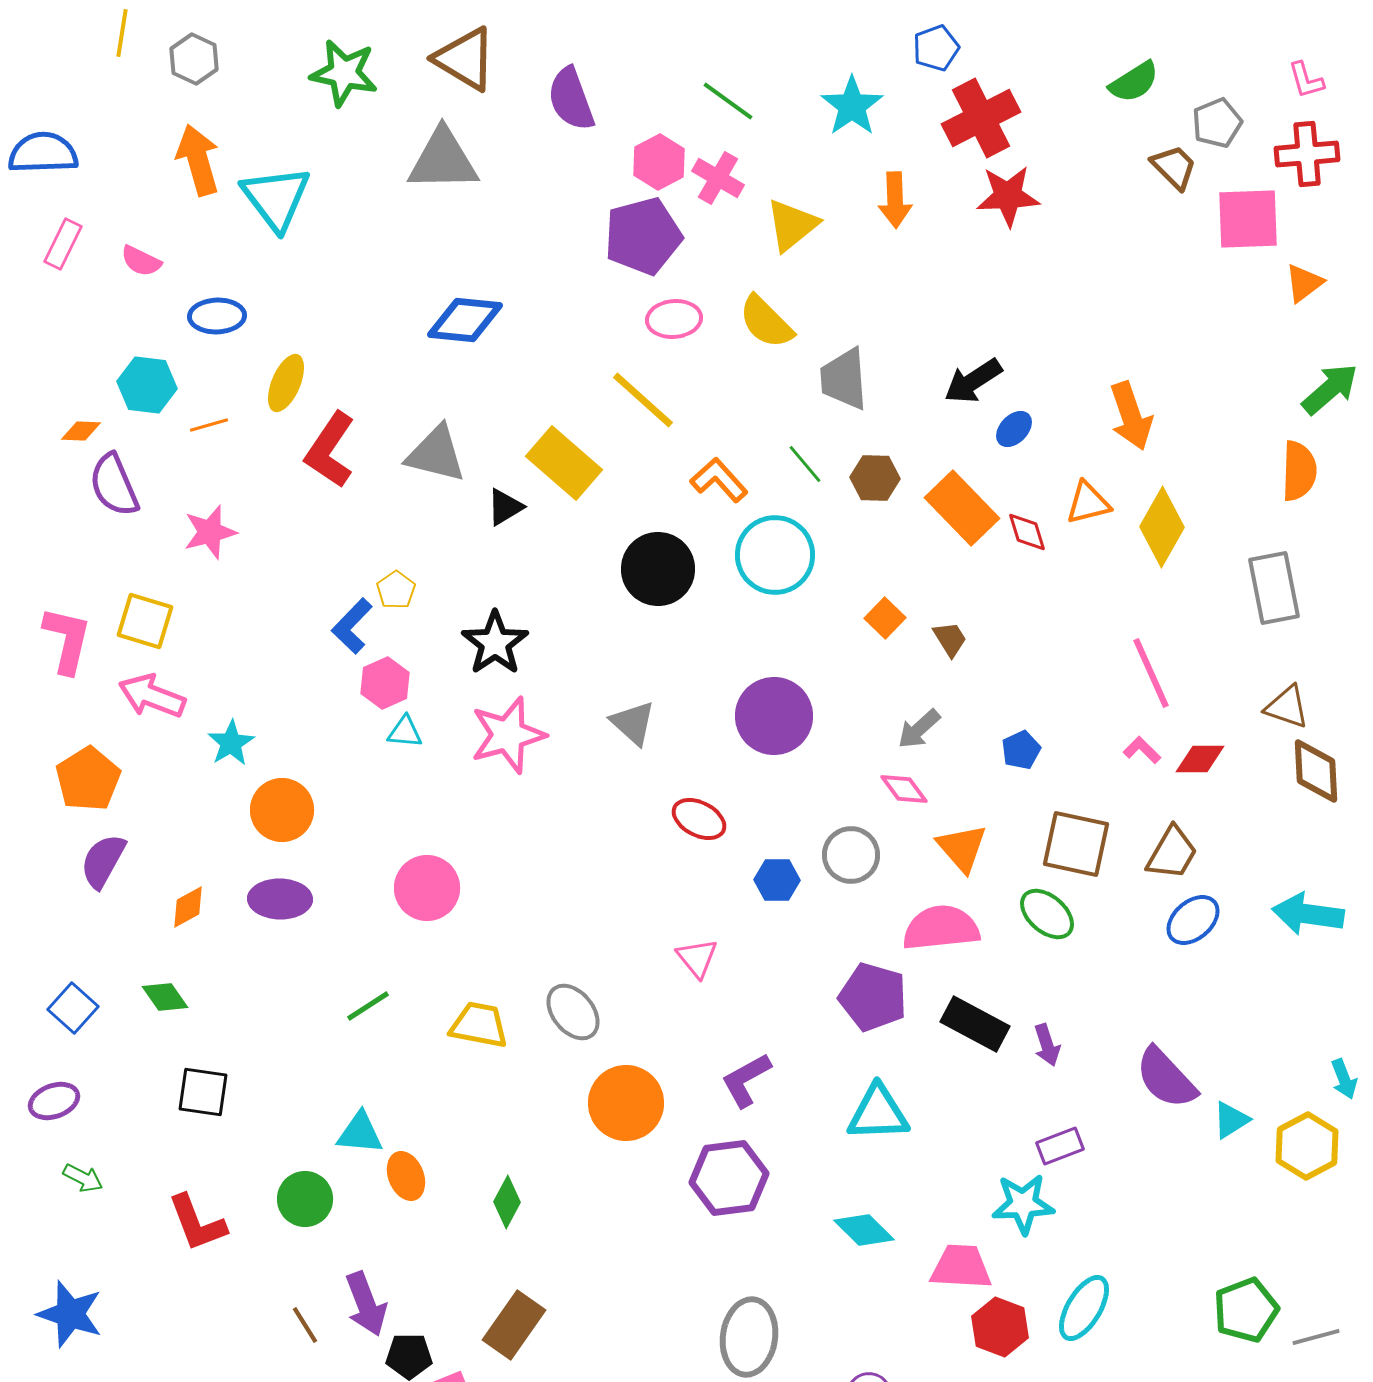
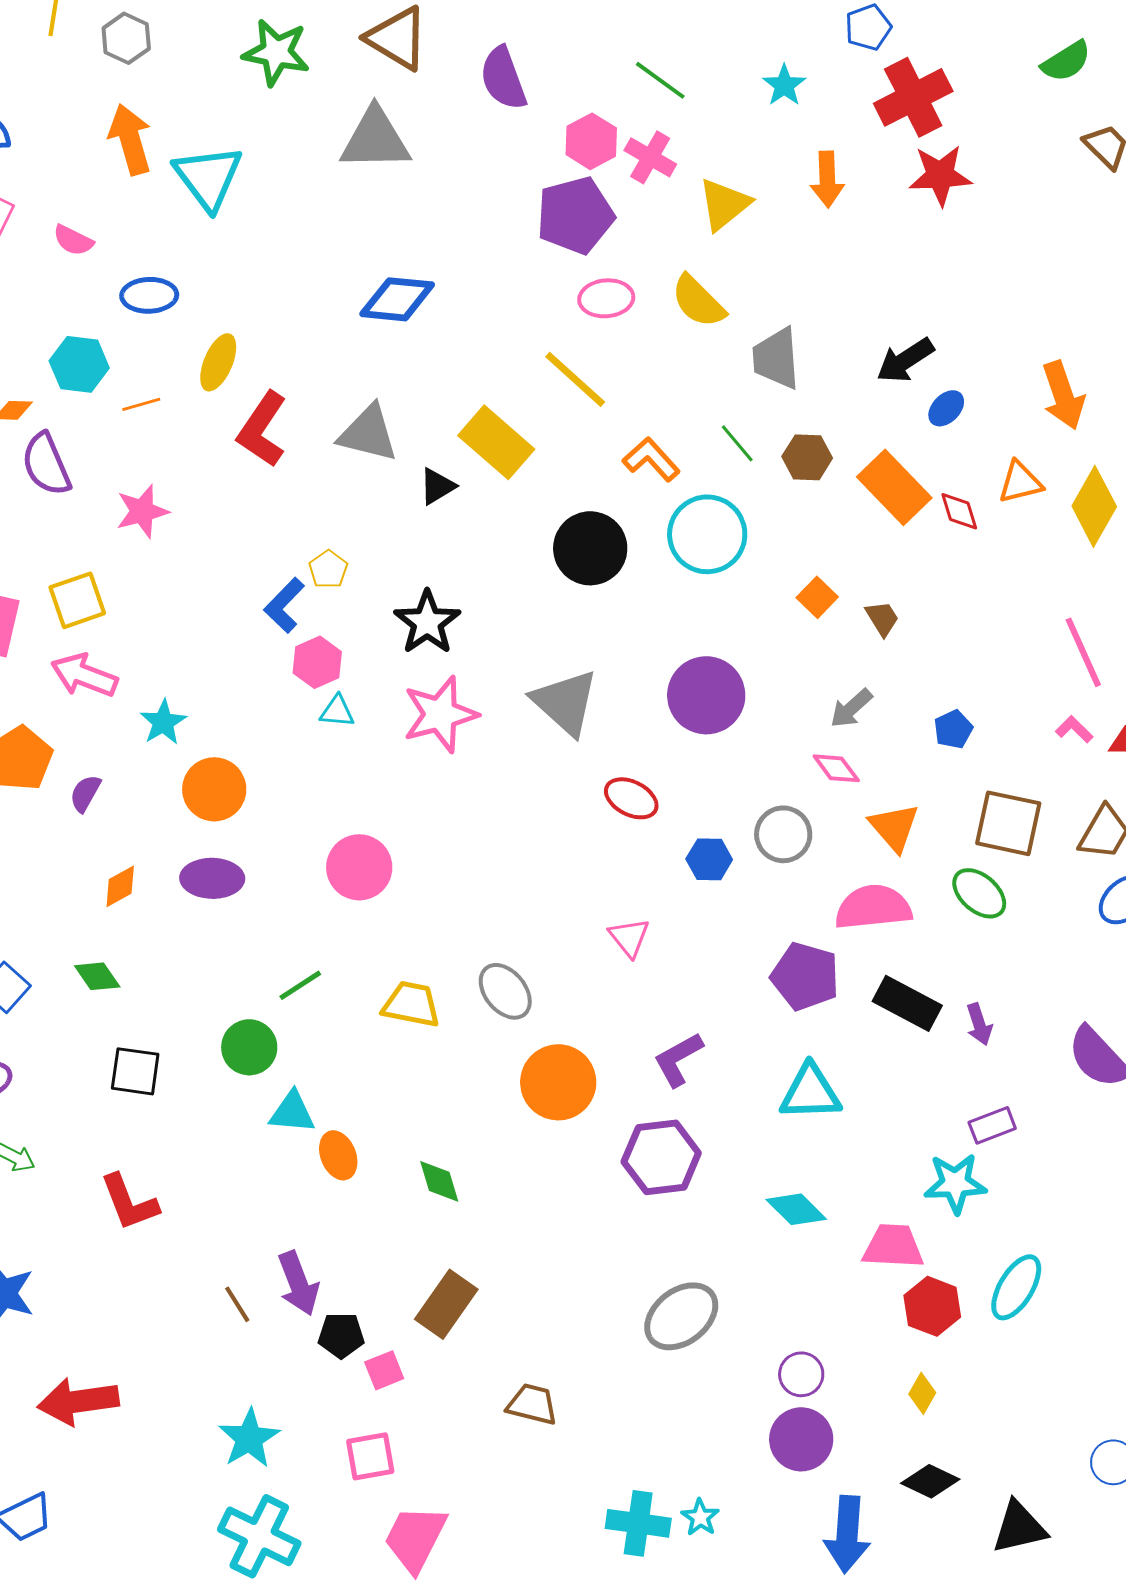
cyan star: (852, 106) -> (784, 85), size x0.7
yellow square: (145, 621) -> (77, 600), turned -36
gray triangle: (633, 723) -> (565, 702), size x1.5
purple semicircle: (103, 861) -> (85, 793), moved, size x0.7
green circle: (305, 1199) -> (249, 1047), moved
green diamond: (507, 1202) -> (439, 1181), turned -45
gray ellipse: (749, 1337) -> (681, 1316), turned 44

